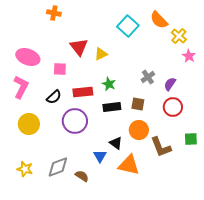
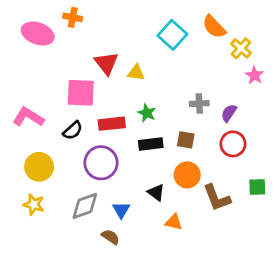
yellow triangle: (101, 54) -> (136, 73), turned 32
pink ellipse: (28, 57) -> (38, 34), moved
pink square: (60, 69) -> (81, 93), size x1.6
gray cross: (148, 77) -> (199, 104), turned 32
pink L-shape: (21, 87) -> (28, 117), turned -85
blue triangle: (100, 156) -> (121, 210), moved
orange triangle: (129, 165) -> (174, 222), size x0.6
gray diamond: (58, 167) -> (85, 206), moved
yellow star: (25, 169) -> (34, 205), moved

